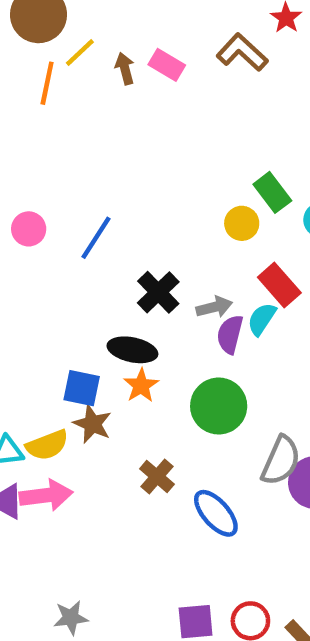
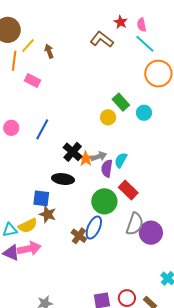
pink rectangle: (167, 65) -> (32, 80), moved
red rectangle: (279, 285) -> (128, 190), moved
orange star: (141, 385) -> (86, 159), moved
blue ellipse: (216, 513) -> (94, 228), moved, turned 70

